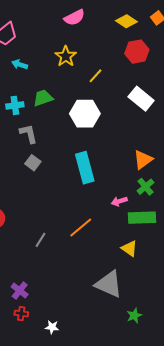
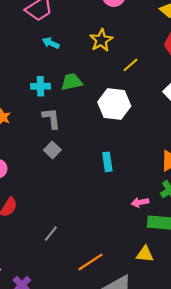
cyan rectangle: (85, 168) -> (107, 162), size x0.6
orange line: (81, 228) -> (90, 262), moved
yellow triangle: (129, 248) -> (145, 254), turned -36

